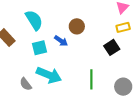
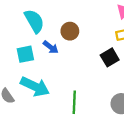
cyan semicircle: (34, 20) -> (34, 21), moved
green line: (91, 79) -> (74, 102), moved

